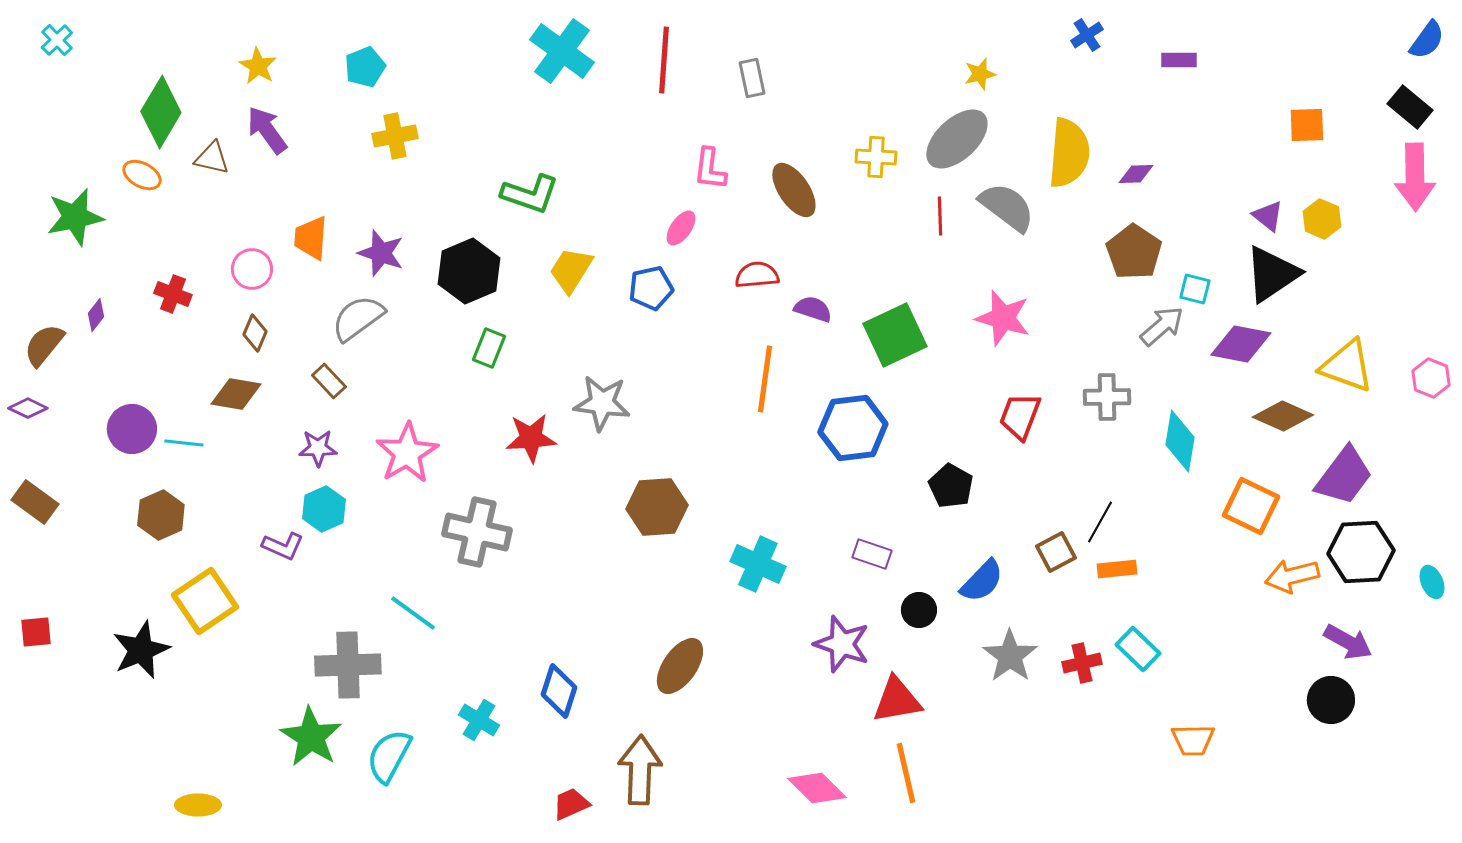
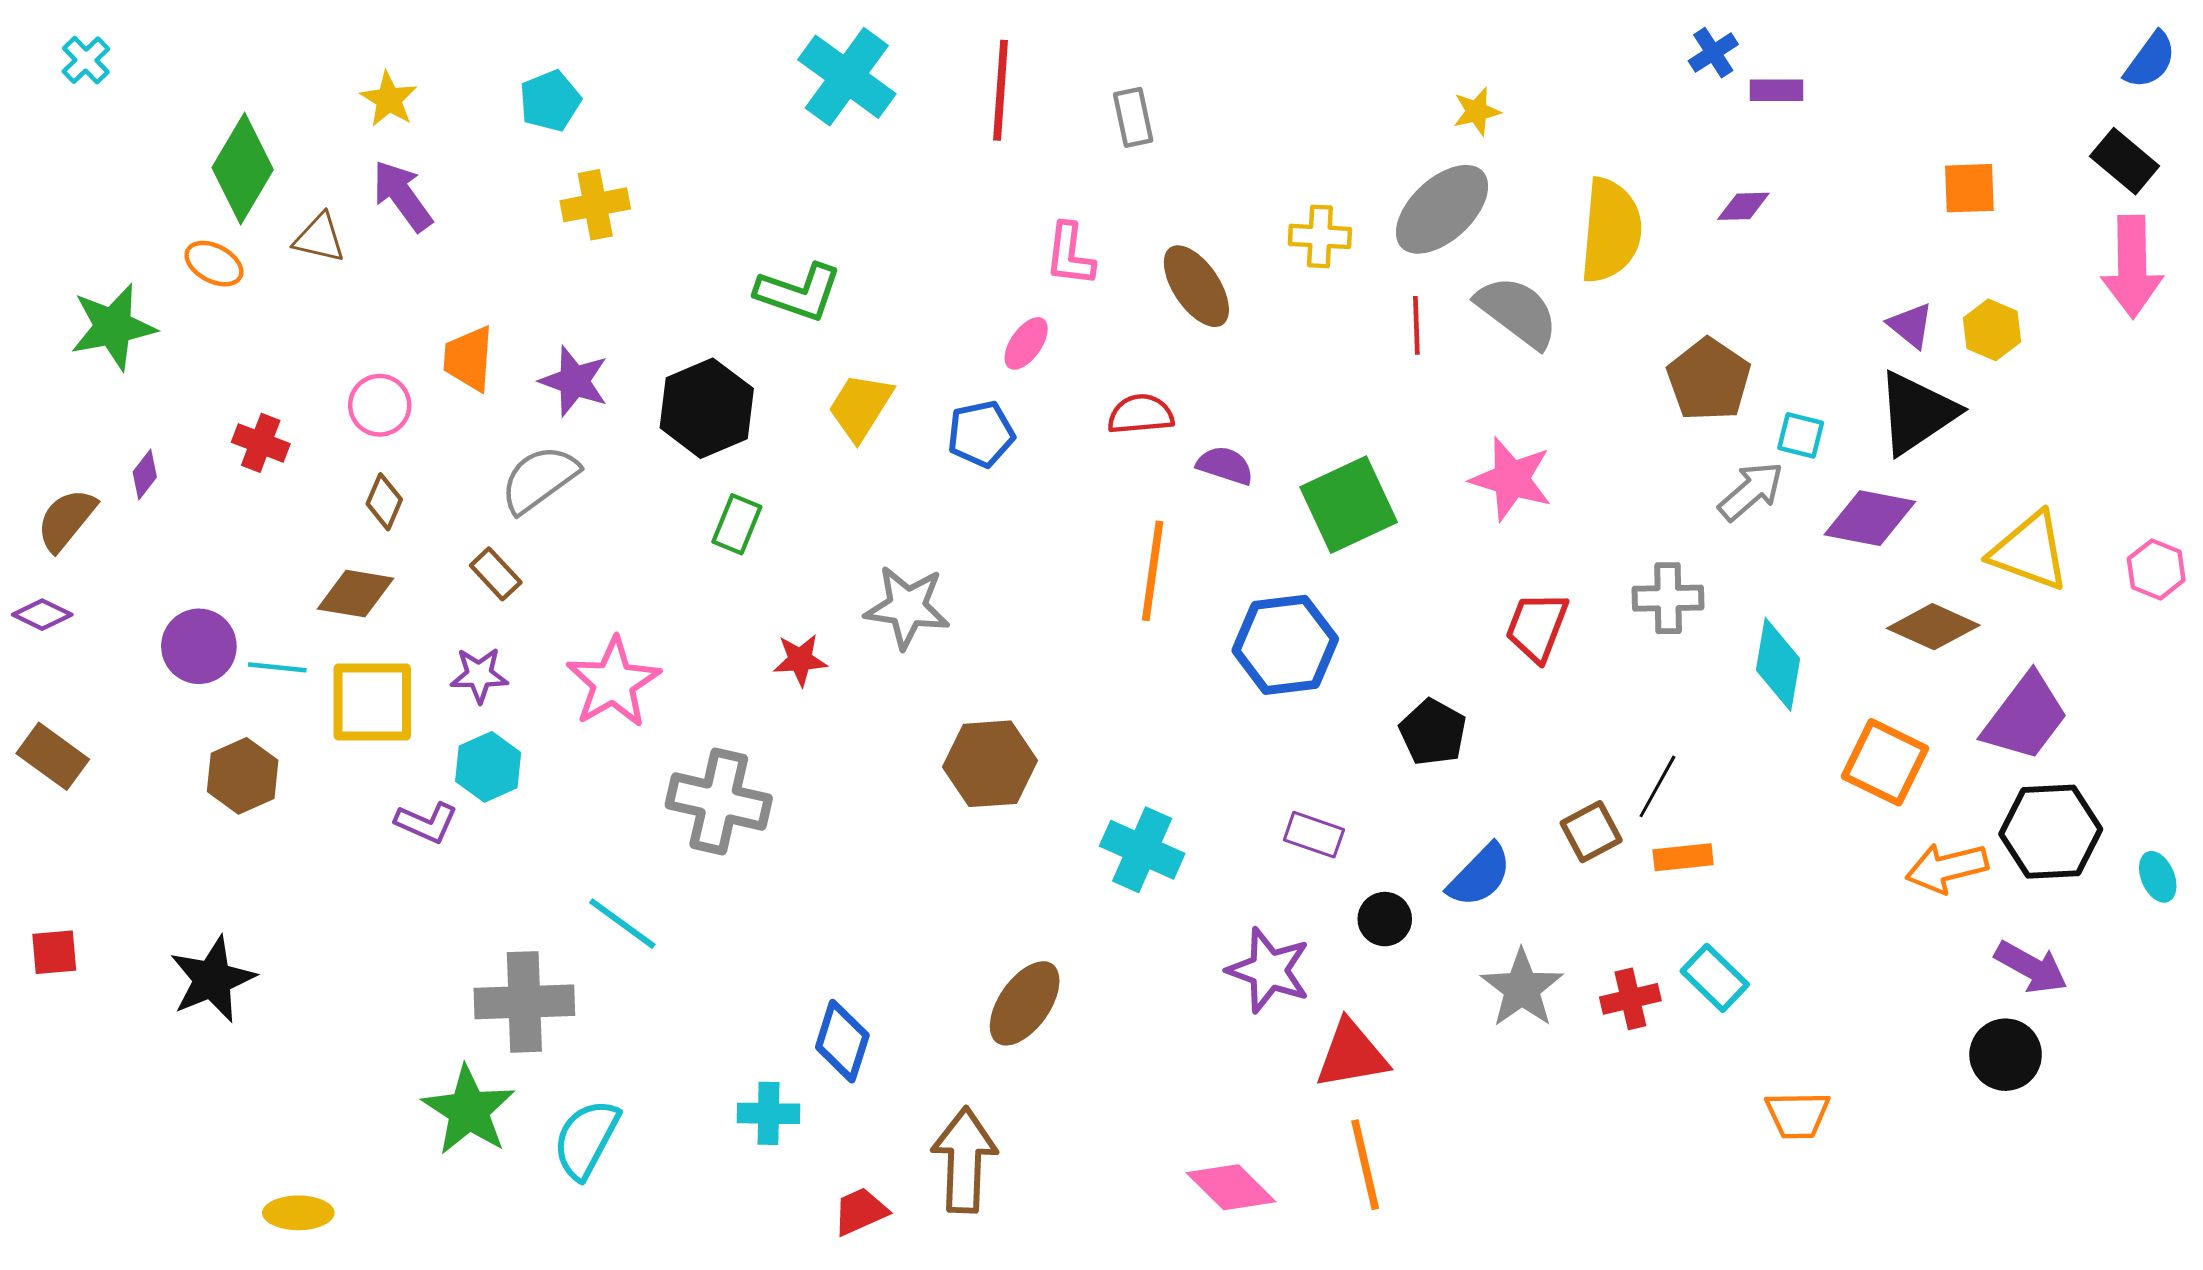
blue cross: (1087, 35) -> (1713, 53), moved
purple diamond: (1136, 174) -> (1743, 206), moved
red star: (531, 438) -> (800, 660), size x0.7
yellow square: (205, 601) -> (372, 702), moved, turned 34
cyan cross: (479, 720) -> (768, 1113), moved, turned -30

